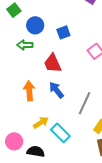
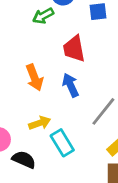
green arrow: (25, 45) -> (43, 16), turned -42
orange arrow: (29, 91) -> (34, 78), turned 150

